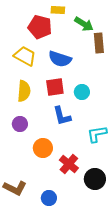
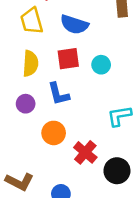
yellow trapezoid: (25, 56) -> (32, 21), turned -135
blue L-shape: (62, 116) -> (58, 94), moved

